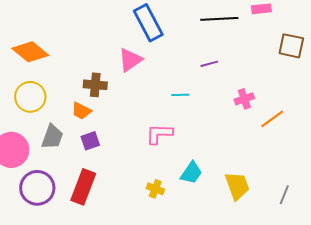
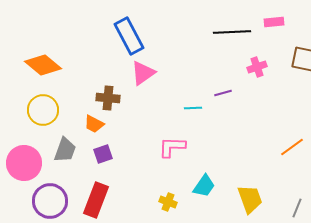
blue rectangle: (148, 23) -> (129, 36), moved
purple line: (209, 64) -> (223, 93), moved
pink cross: (244, 99) -> (257, 67), moved
orange line: (272, 119) -> (292, 147), moved

